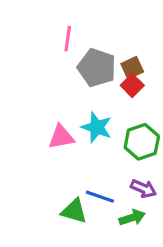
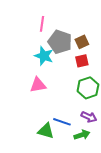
red square: (132, 85) -> (82, 61), moved, turned 32
cyan star: (97, 127) -> (44, 56), moved

